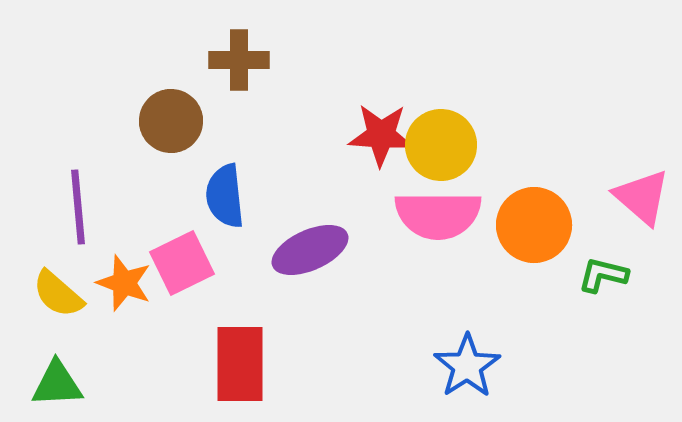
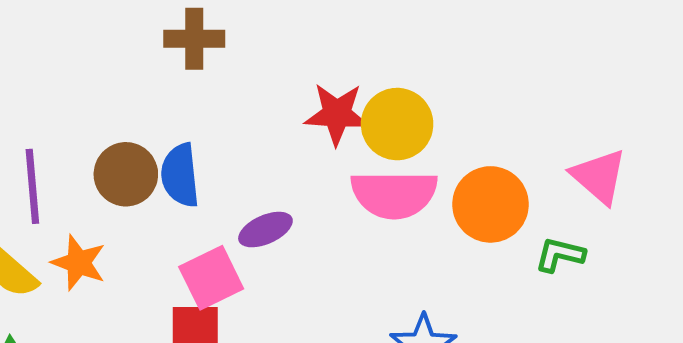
brown circle: (171, 121) -> (126, 174), moved
purple ellipse: (310, 250) -> (265, 230), size x0.7
pink square: (182, 263) -> (211, 278), moved

